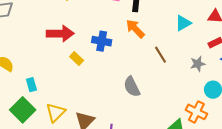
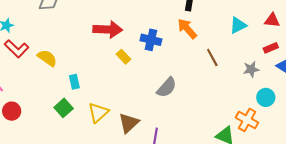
gray semicircle: (132, 87) -> (167, 87), moved, turned -115
green square: (23, 110) -> (64, 108), size x0.7

